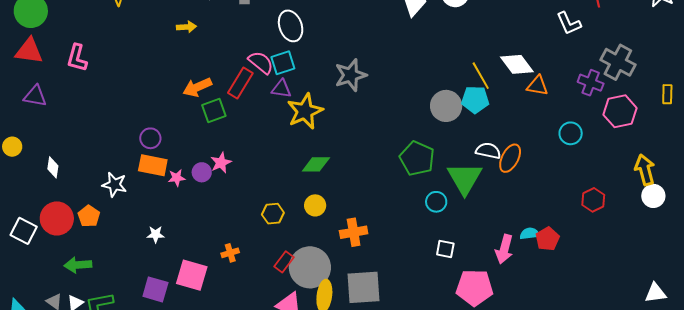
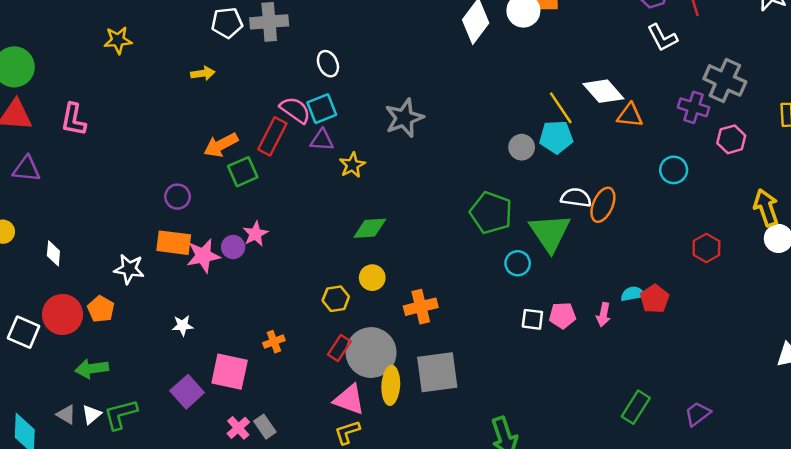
white ellipse: (291, 26) -> (328, 64), size x0.7
gray circle: (446, 106) -> (522, 147), size x0.7
yellow star: (305, 111) -> (352, 165), size x0.6
pink hexagon: (620, 111) -> (731, 139), size x0.7
purple circle: (150, 138) -> (177, 197), moved
pink star: (177, 178) -> (203, 256), size x1.6
yellow hexagon: (273, 214) -> (336, 299), moved
pink arrow: (504, 249) -> (603, 315), size x0.7
pink pentagon: (475, 288) -> (562, 315), moved, size x0.6
purple square: (155, 289) -> (187, 392), turned 36

